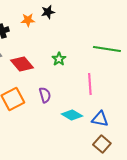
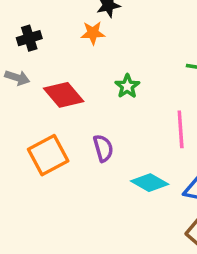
orange star: (28, 20) -> (93, 33), moved

